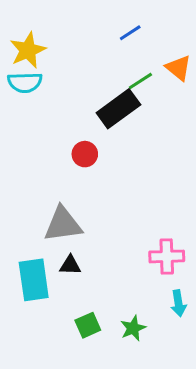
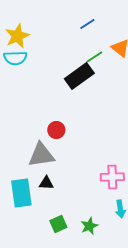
red circle: (85, 154) -> (56, 130), moved

